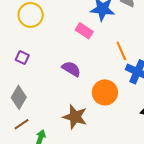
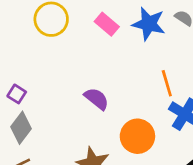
pink rectangle: (84, 31) -> (107, 24), moved
purple square: (22, 57) -> (17, 94), moved

